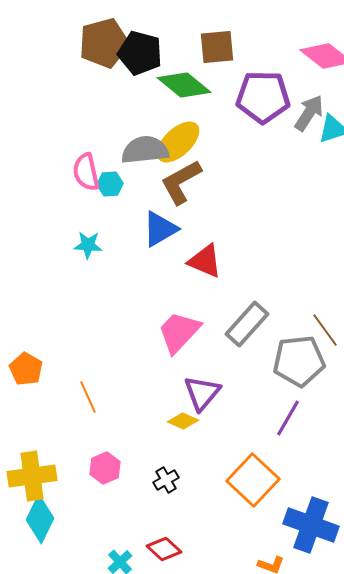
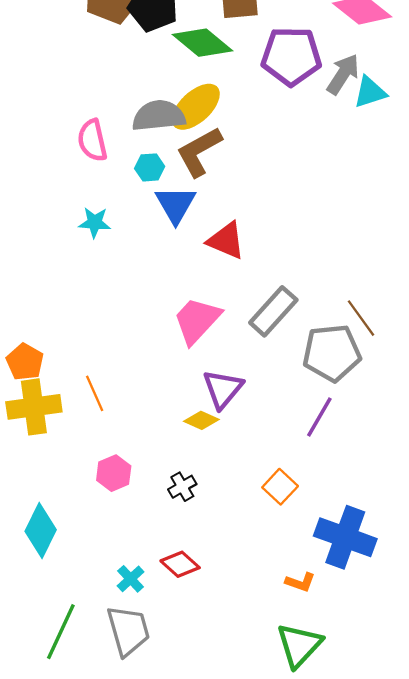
cyan hexagon: (110, 184) -> (150, 167), moved
blue triangle: (160, 229) -> (176, 205), turned -30
yellow cross: (32, 476) -> (34, 407), moved
orange square: (253, 480) -> (280, 487), size x0.6

